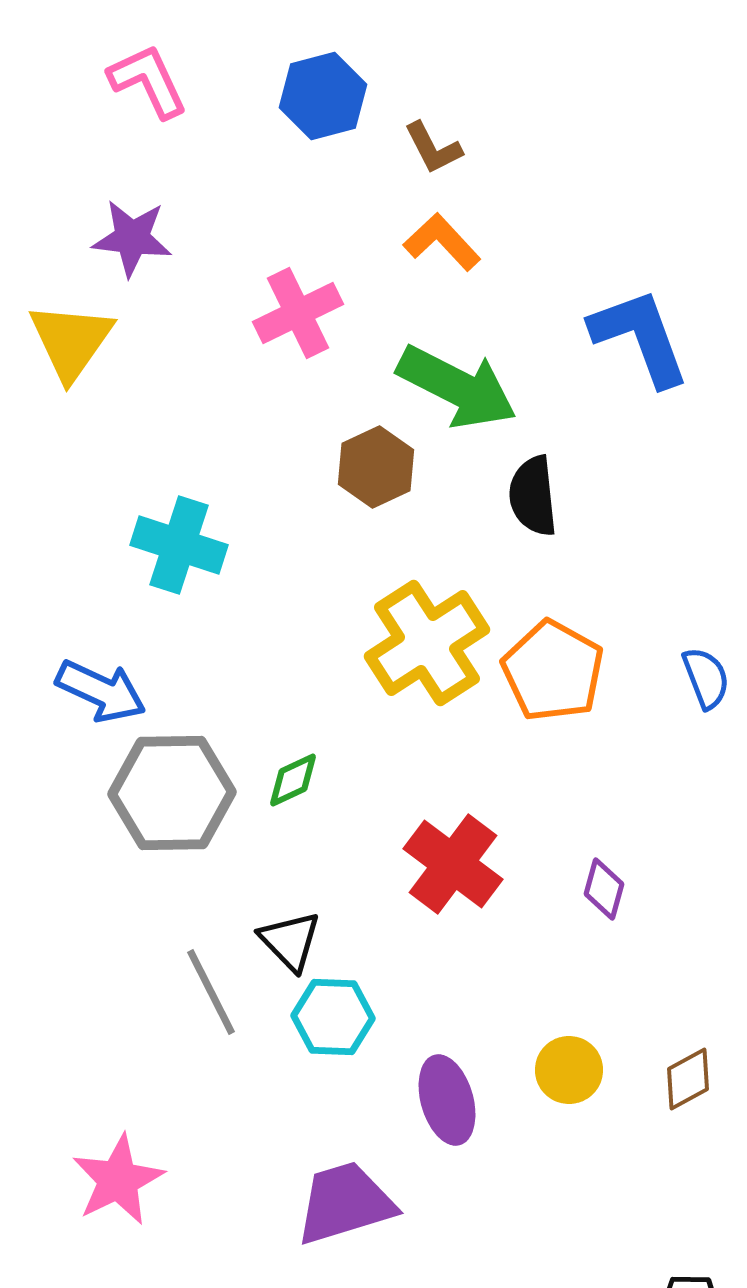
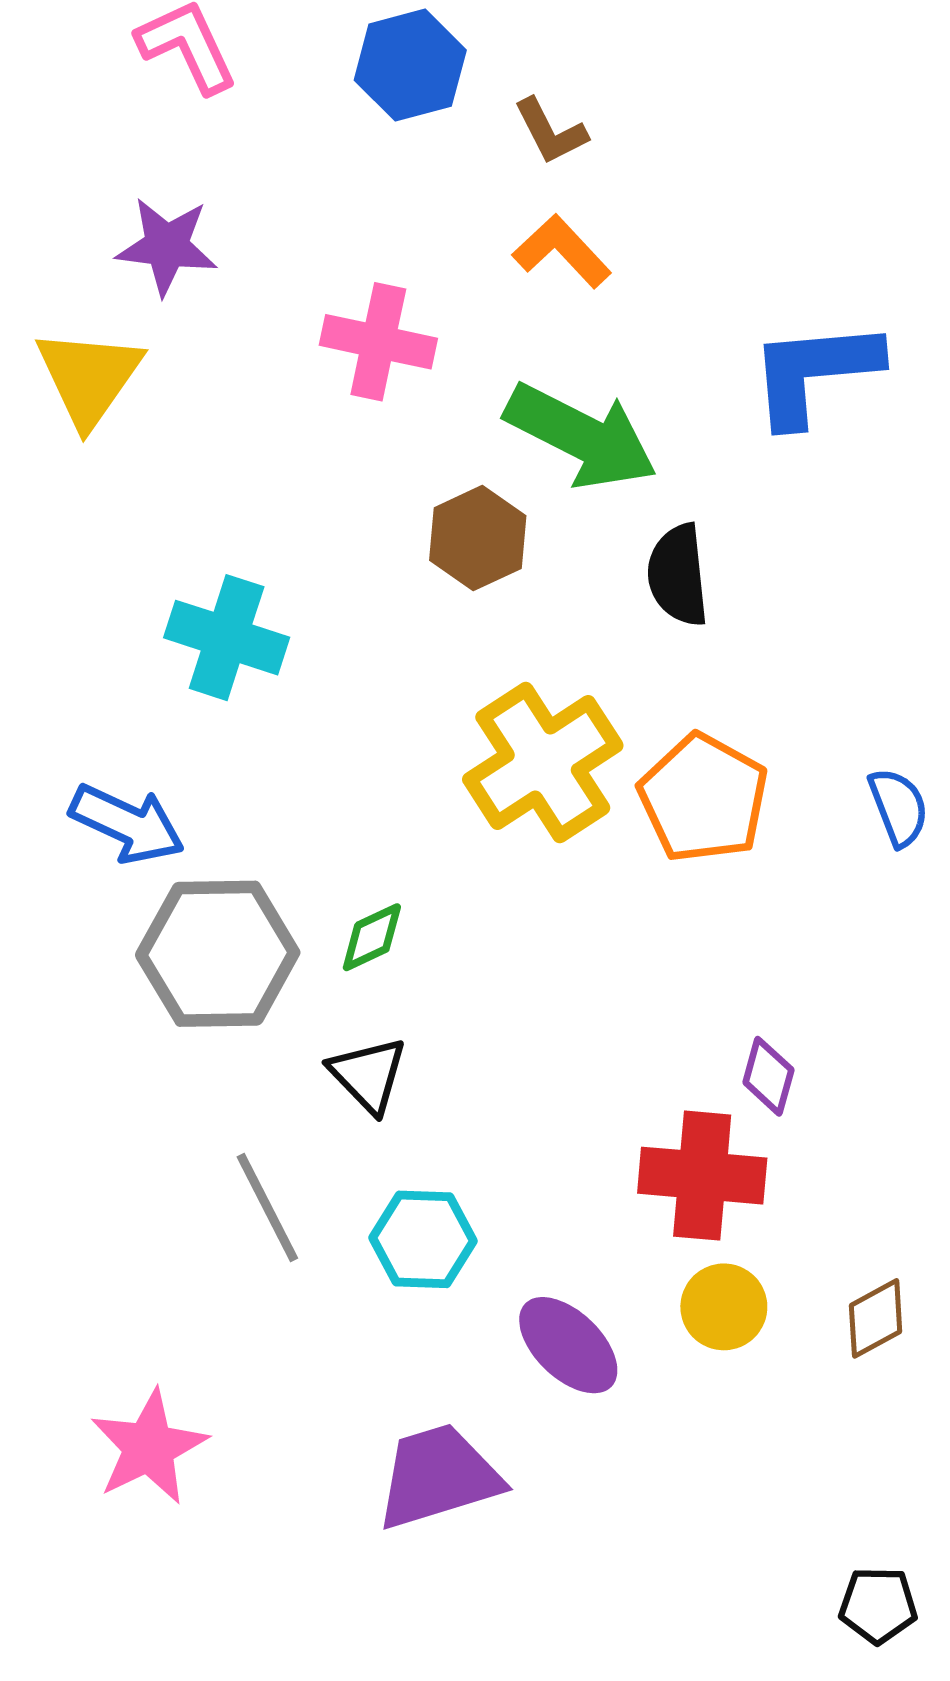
pink cross: (298, 313) -> (378, 342), turned 38
blue L-shape: (640, 337) -> (814, 372), turned -75
red cross: (453, 864) -> (702, 1176), moved, turned -32
black triangle: (290, 941) -> (368, 1075), moved
purple ellipse: (447, 1100) -> (568, 1345), turned -30

